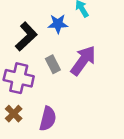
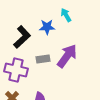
gray rectangle: (53, 64) -> (43, 59), turned -72

